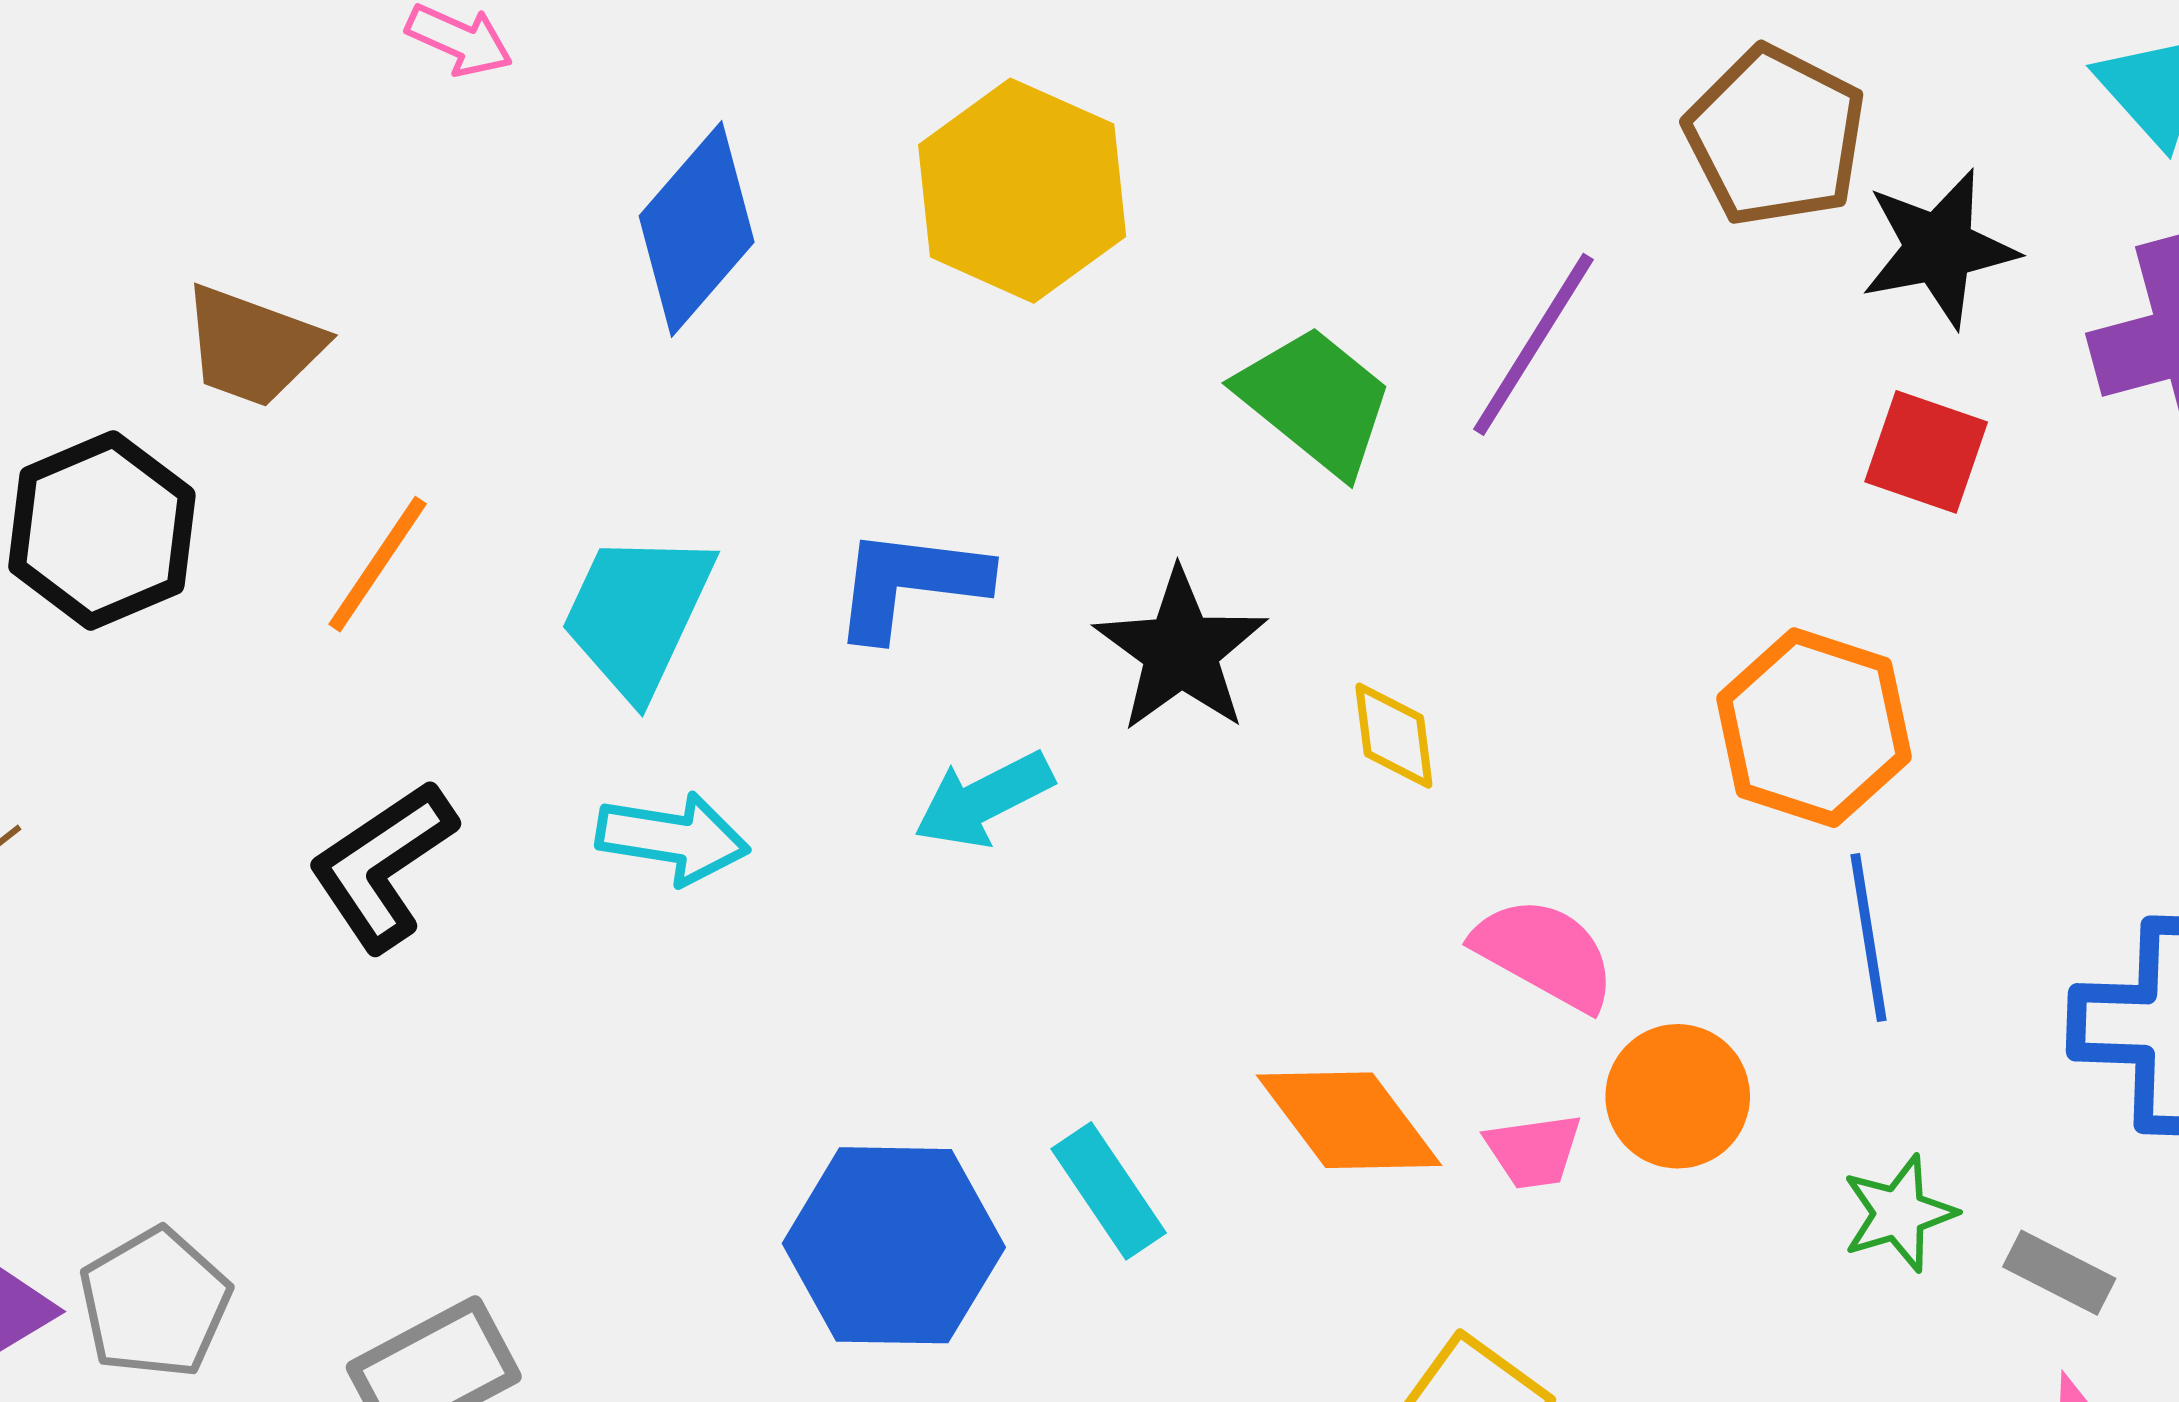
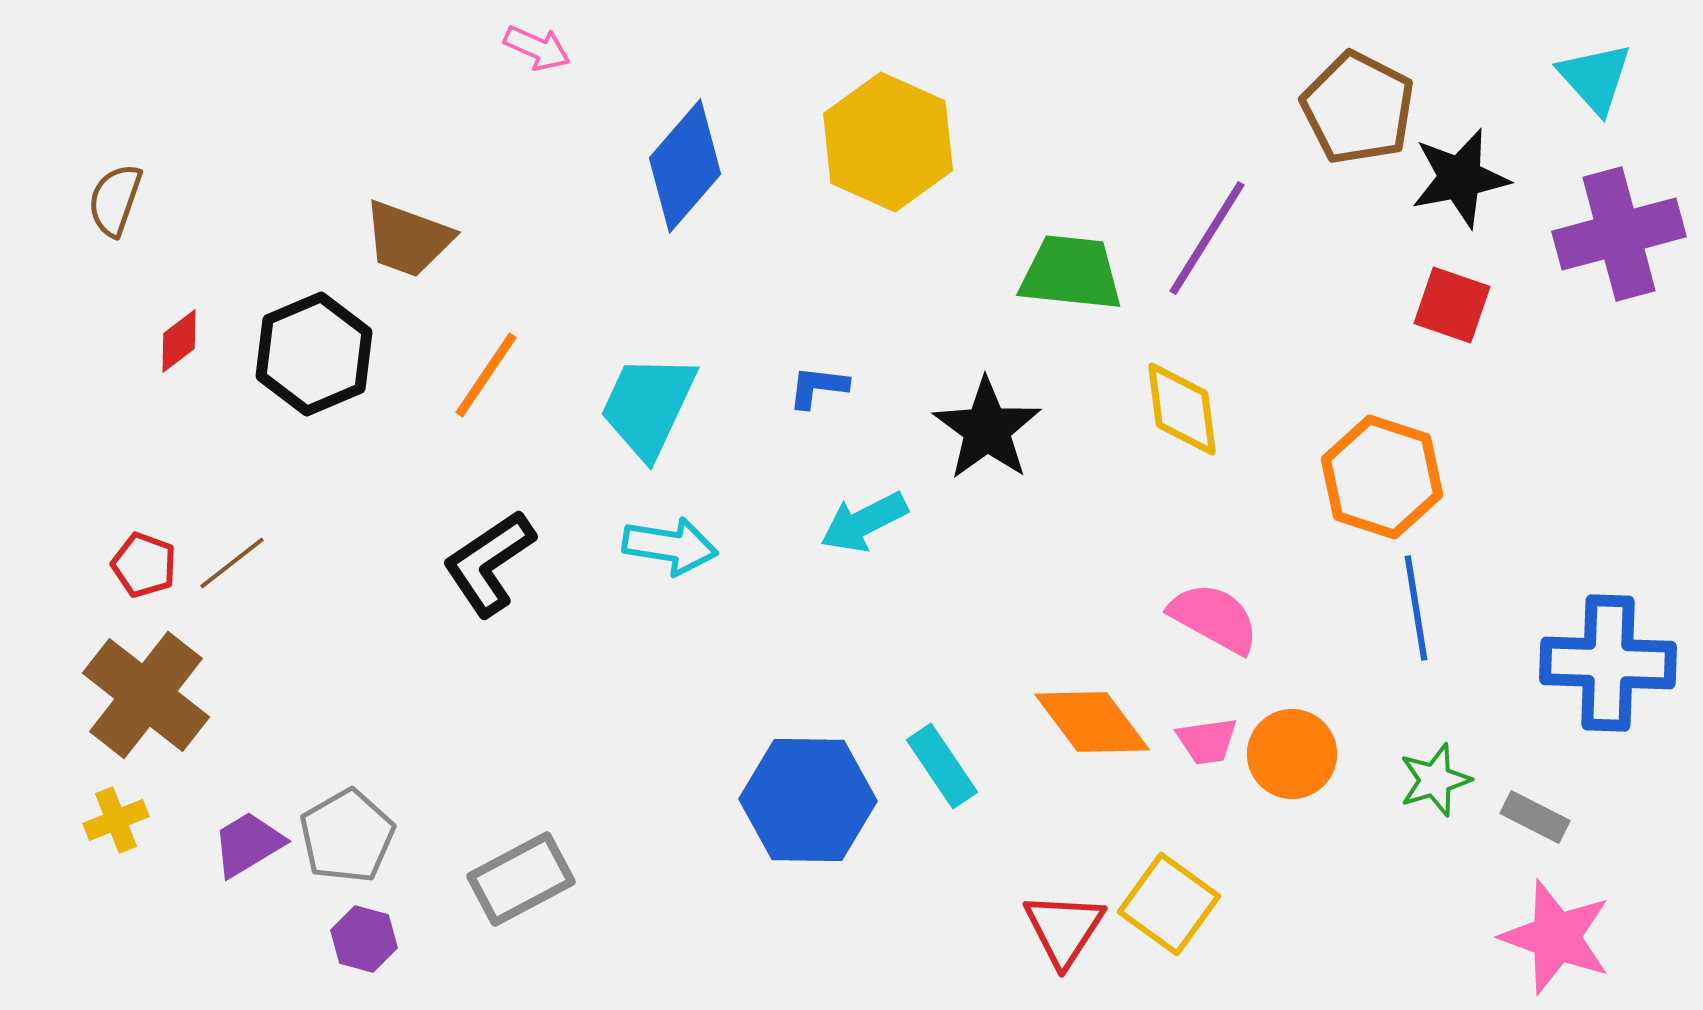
green trapezoid: (1315, 401) -> (1071, 273), turned -33
blue L-shape: (910, 583) -> (818, 387), size x0.6
yellow diamond: (1394, 736) -> (1182, 409), moved, size x1.4
orange circle: (1678, 1096) -> (1292, 754), moved

